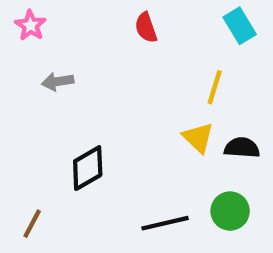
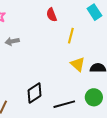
yellow line: (215, 87) -> (71, 36), moved
black diamond: (88, 168) -> (34, 93), moved

